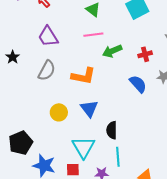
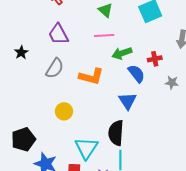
blue semicircle: (138, 84) -> (136, 74), moved
blue triangle: (89, 109) -> (128, 101), moved
black semicircle: (112, 130) -> (116, 133), size x1.4

